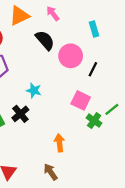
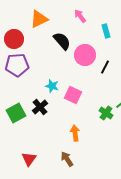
pink arrow: (53, 13) -> (80, 16), moved
pink square: (81, 100) -> (73, 95), moved

